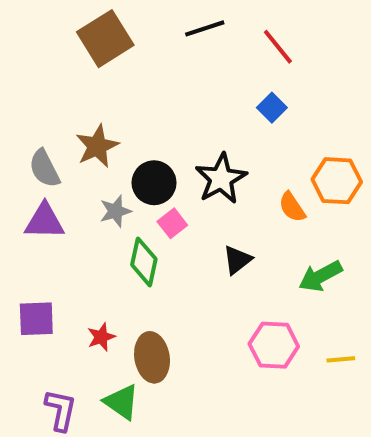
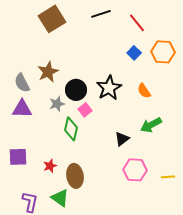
orange hexagon: (337, 181) -> (163, 52), moved
orange semicircle: (292, 207) -> (144, 91), moved
black triangle: (237, 260) -> (122, 139), moved
green arrow: (321, 276) -> (151, 125), moved

